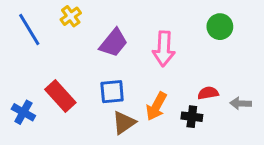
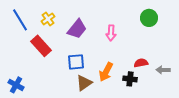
yellow cross: (71, 16) -> (48, 19), moved
pink arrow: (164, 49) -> (111, 33), size x0.7
red rectangle: (60, 96) -> (41, 46), moved
blue cross: (23, 112) -> (16, 85), moved

